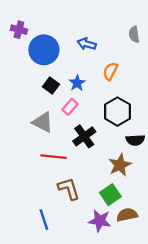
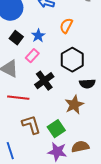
green square: (110, 195) -> (56, 129), moved

